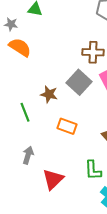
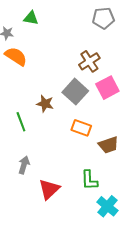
brown cross: (93, 52) -> (89, 61), turned -35
orange rectangle: (67, 126) -> (81, 128), moved

